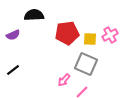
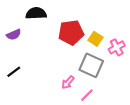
pink cross: (110, 35) -> (117, 47), moved
yellow square: (90, 39) -> (95, 39), turned 32

